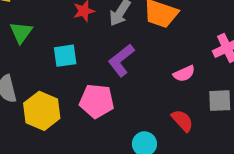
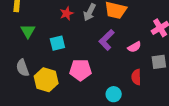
purple L-shape: (121, 60) -> (107, 40), moved
red semicircle: (182, 121) -> (136, 77), turned -133

